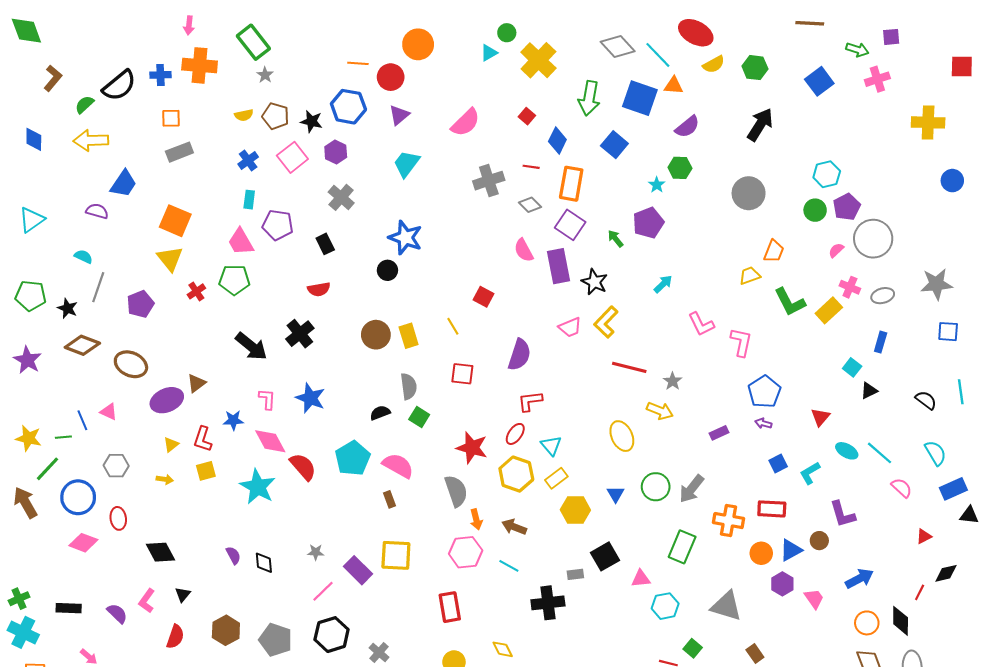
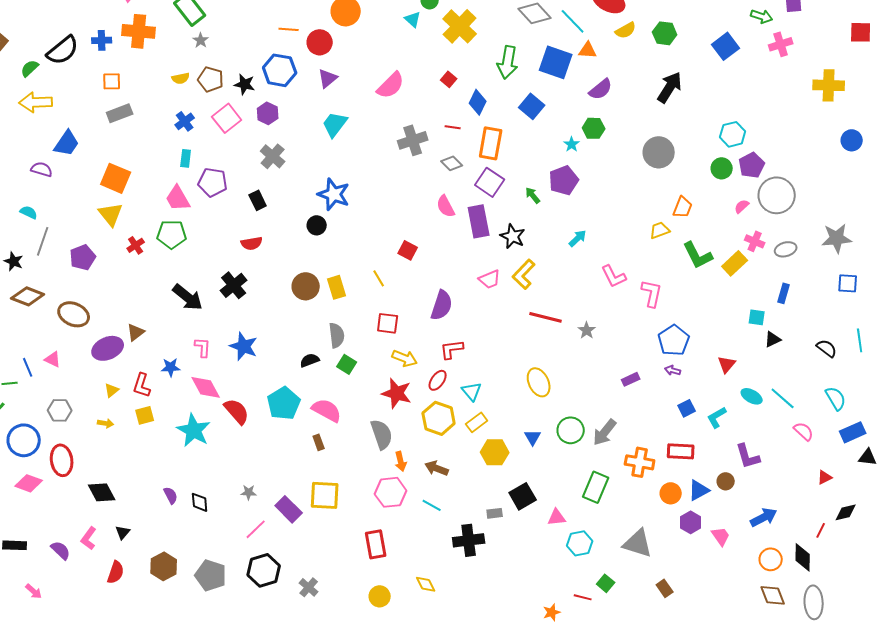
cyan triangle: (489, 53) -> (413, 19), turned -48
cyan square: (852, 367) -> (757, 317), turned -30
yellow arrow: (660, 411) -> (405, 358), moved
red ellipse: (118, 518) -> (62, 460), size x1.4

